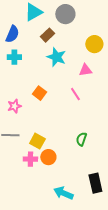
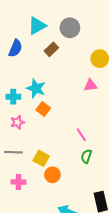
cyan cross: (14, 57) -> (13, 97), moved
cyan star: (56, 57) -> (36, 88), moved
pink line: (75, 94) -> (81, 135), moved
pink cross: (30, 159) -> (19, 182), moved

